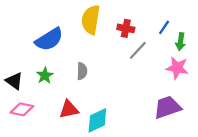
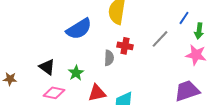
red cross: (126, 28) -> (125, 46), moved
green star: (45, 75) -> (76, 73), moved

